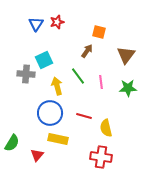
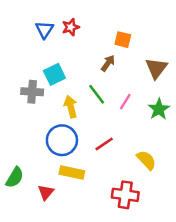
pink line: (101, 82) -> (125, 102), turned 40
green star: (128, 88) -> (159, 109), turned -30
red line: (84, 116) -> (104, 144), turned -49
yellow semicircle: (106, 128) -> (146, 160), moved, turned 150

